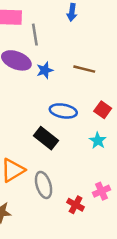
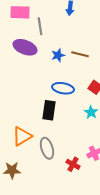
blue star: (45, 70) -> (58, 55), moved
black rectangle: (46, 138) -> (49, 110), turned 60

